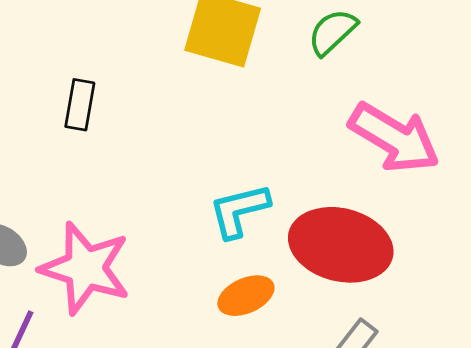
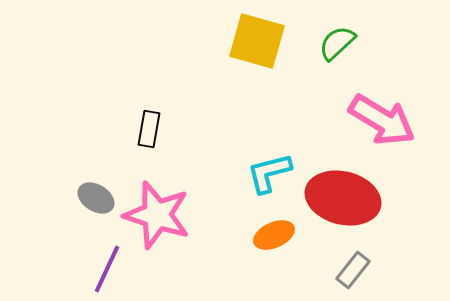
black rectangle: (80, 105) -> (149, 129), moved

